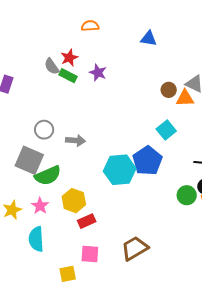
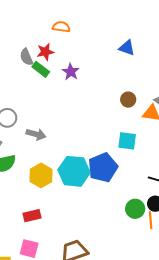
orange semicircle: (90, 26) -> (61, 27), moved
brown circle: (169, 90) -> (128, 100), moved
cyan square: (166, 130) -> (127, 141), turned 36
yellow hexagon: (74, 201) -> (41, 175), moved

